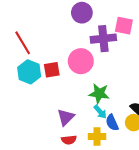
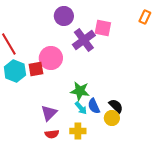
purple cross: (103, 39) -> (84, 40), turned -30
pink circle: (81, 61) -> (51, 58), moved
blue semicircle: (112, 123) -> (94, 106), moved

